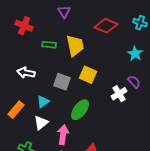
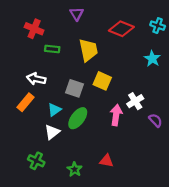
green rectangle: (49, 45) -> (52, 49), moved
purple semicircle: (134, 82) -> (155, 120), moved
orange rectangle: (16, 110) -> (26, 102), moved
green ellipse: (80, 110) -> (78, 118), moved
pink arrow: (63, 135) -> (116, 115), moved

